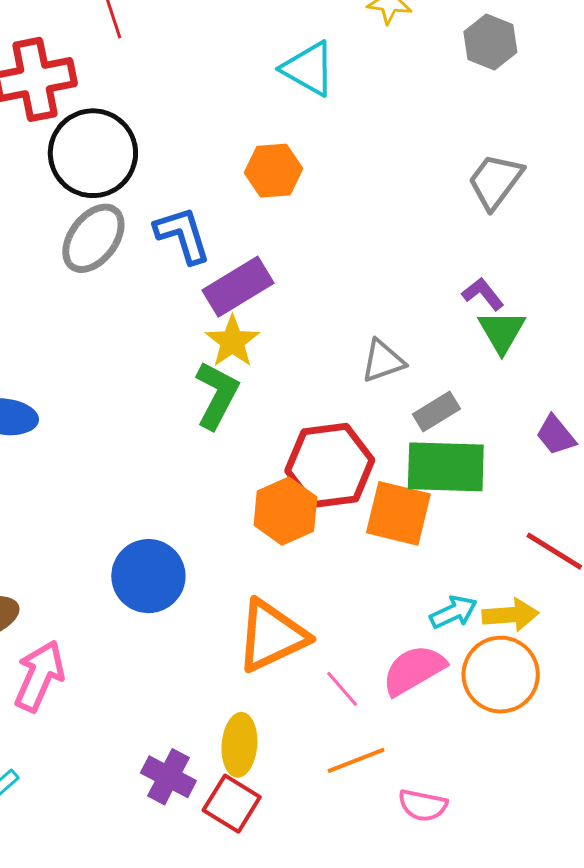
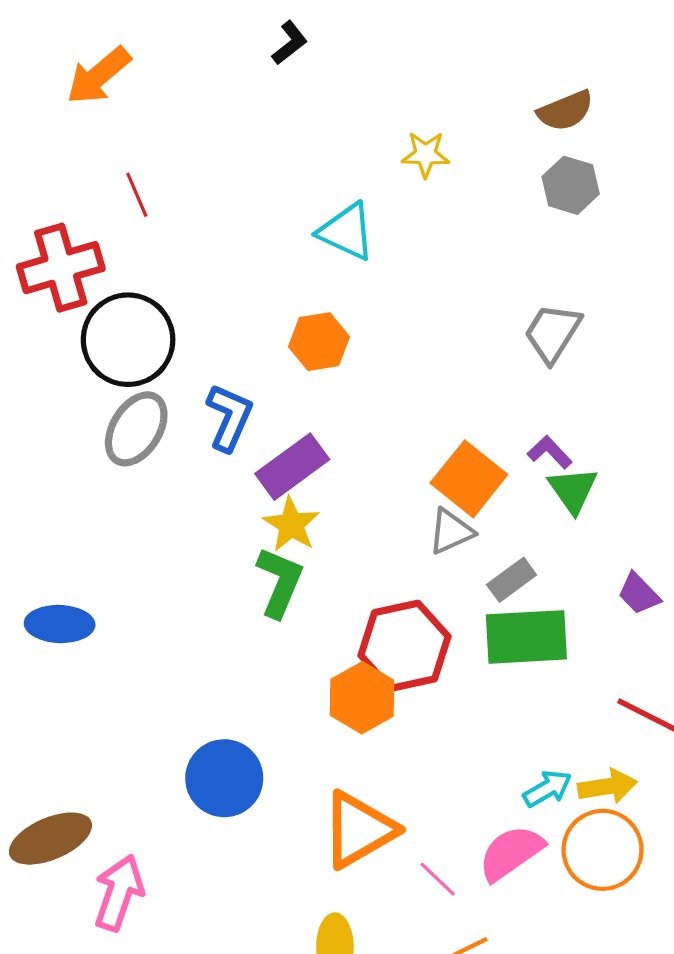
gray hexagon: (490, 42) -> (571, 185), moved
blue L-shape: (183, 235) -> (229, 417), turned 46
orange square: (398, 513) -> (469, 479), moved, turned 30

